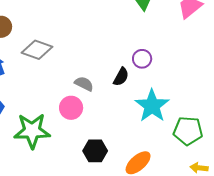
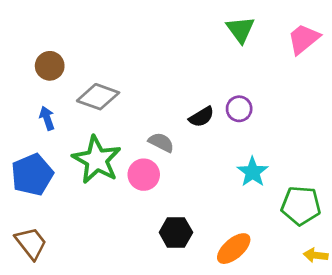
black semicircle: (121, 77) -> (201, 117), moved, turned 30
cyan star: (152, 106) -> (253, 172), size x0.7
green star: (32, 131) -> (97, 160), moved, turned 30

